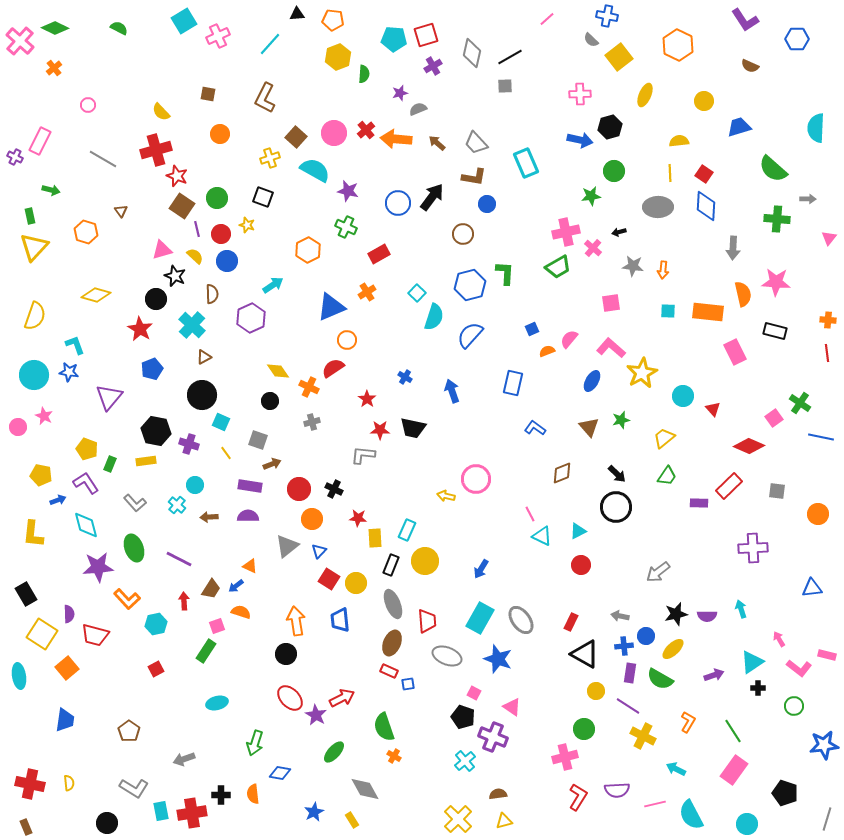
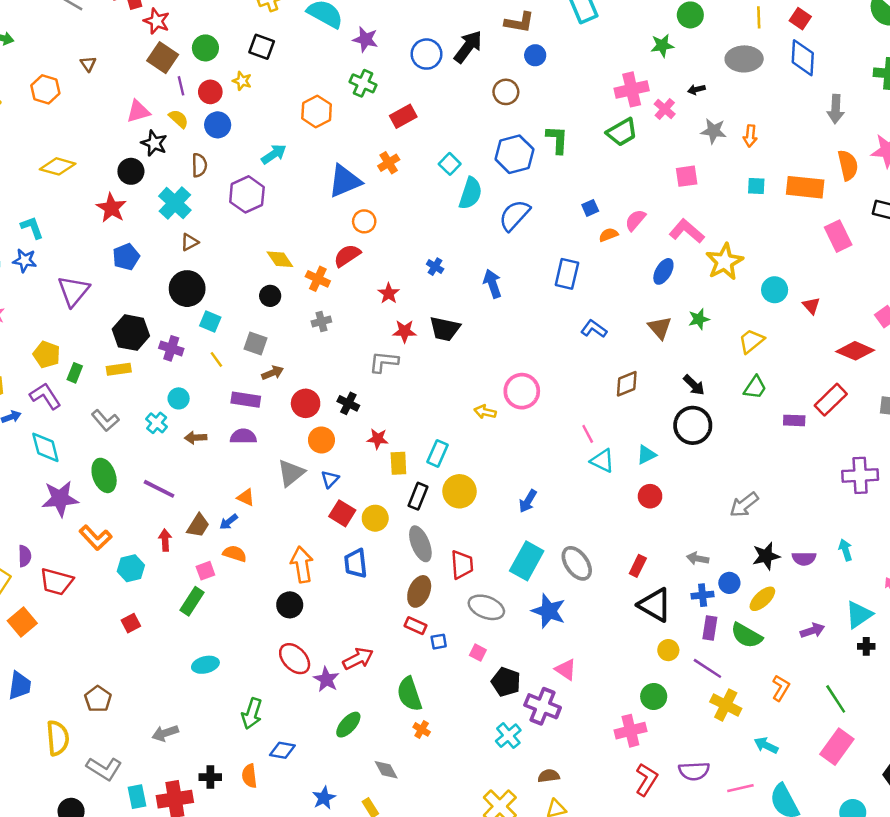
pink square: (474, 693) -> (478, 653), moved
yellow semicircle: (69, 783) -> (58, 738), moved, size x1.8
gray diamond: (365, 789) -> (386, 770), size x0.7

